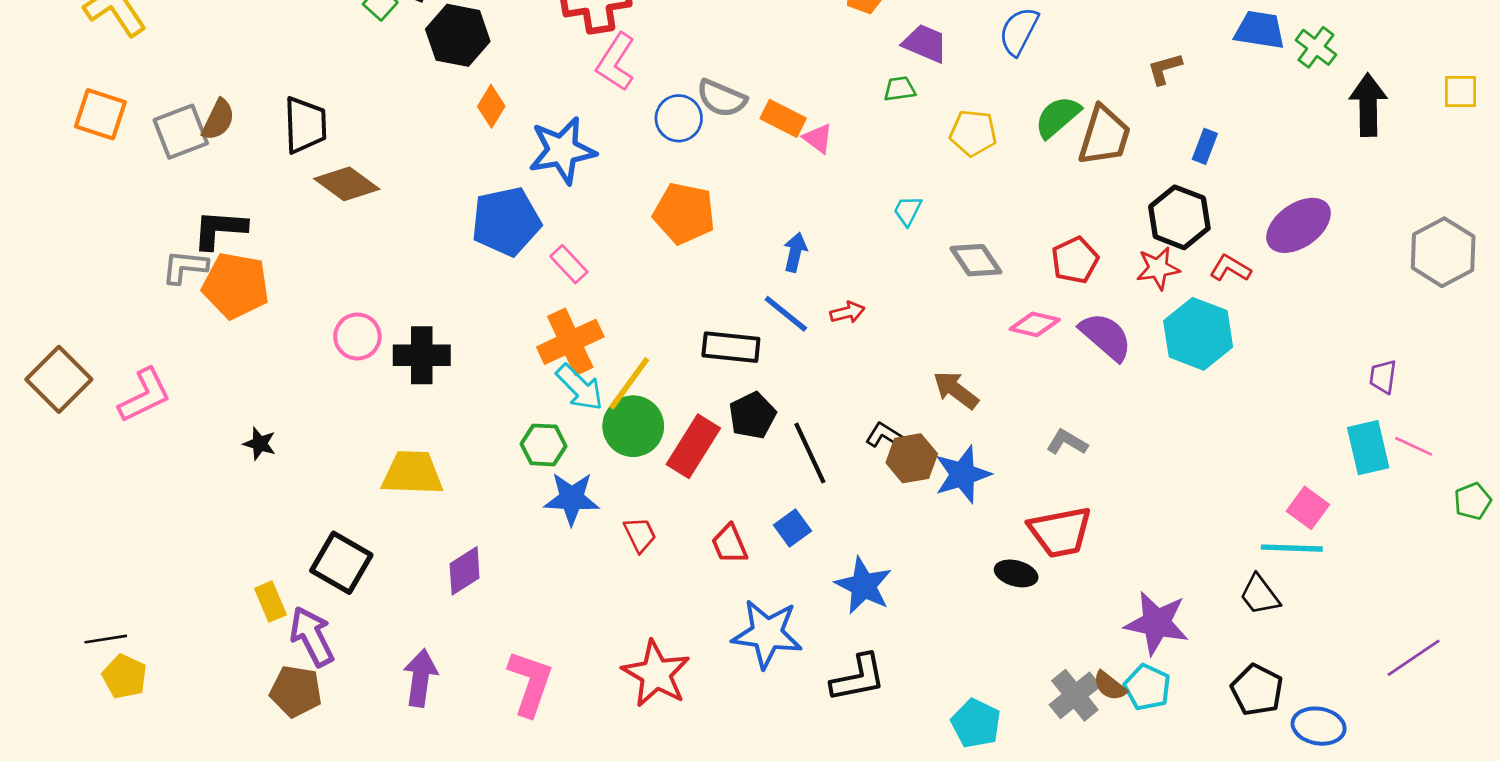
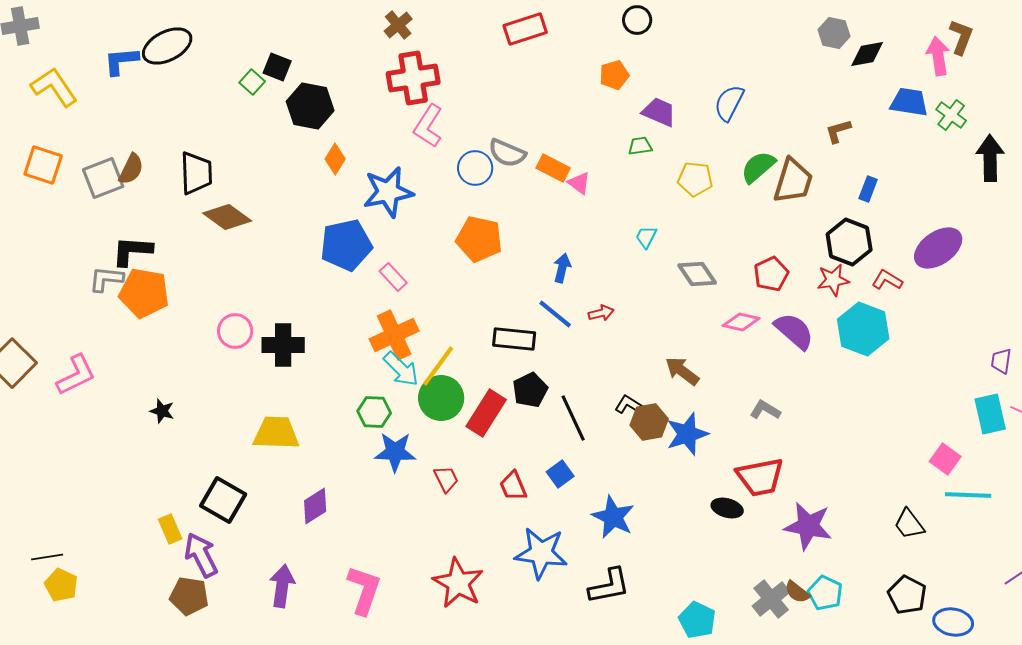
cyan line: (1292, 548) -> (968, 495), moved
purple star: (1157, 623) -> (808, 526), moved

